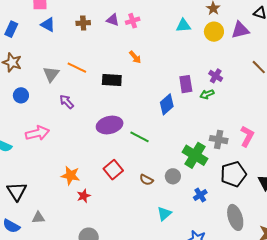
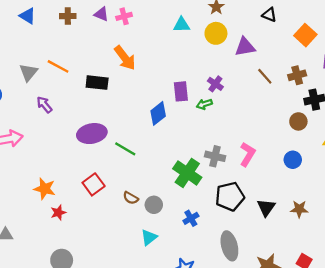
purple triangle: (240, 30) -> (245, 47), moved
orange arrow: (135, 57) -> (125, 58), size x1.6
gray circle: (173, 176) -> (154, 205), moved

